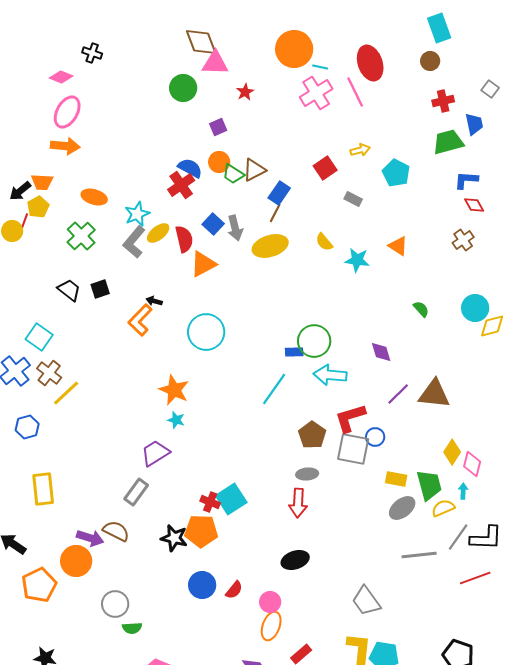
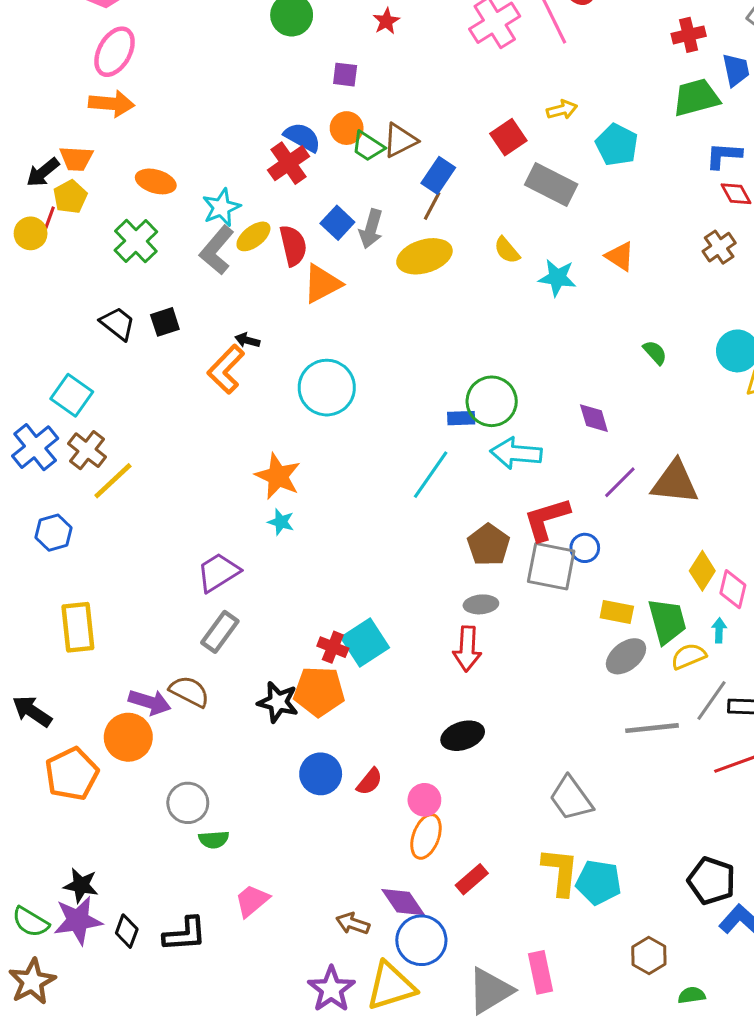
purple square: (218, 127) -> (345, 75), turned 30
gray rectangle: (353, 199) -> (551, 185), size x1.8
gray arrow: (235, 228) -> (371, 229), turned 30
purple trapezoid: (155, 453) -> (218, 572), moved

